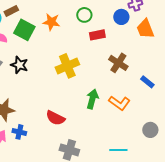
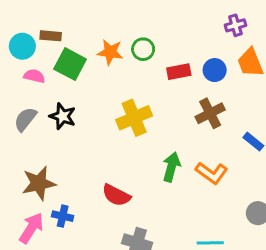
brown rectangle: (11, 11) -> (51, 36), turned 32
green circle: (84, 15) -> (143, 49), moved
blue circle: (121, 17) -> (215, 70), moved
brown cross: (118, 63) -> (210, 113), turned 30

